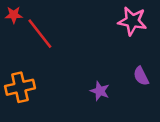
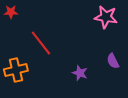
red line: (40, 34) -> (41, 43), moved

